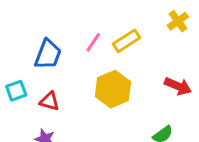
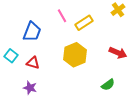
pink line: (93, 42) -> (62, 16), moved, turned -64
cyan square: (16, 91) -> (11, 56), turned -32

